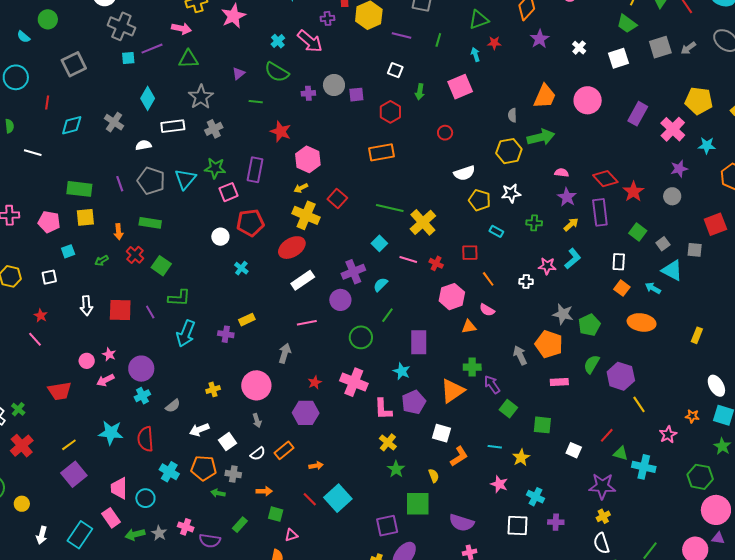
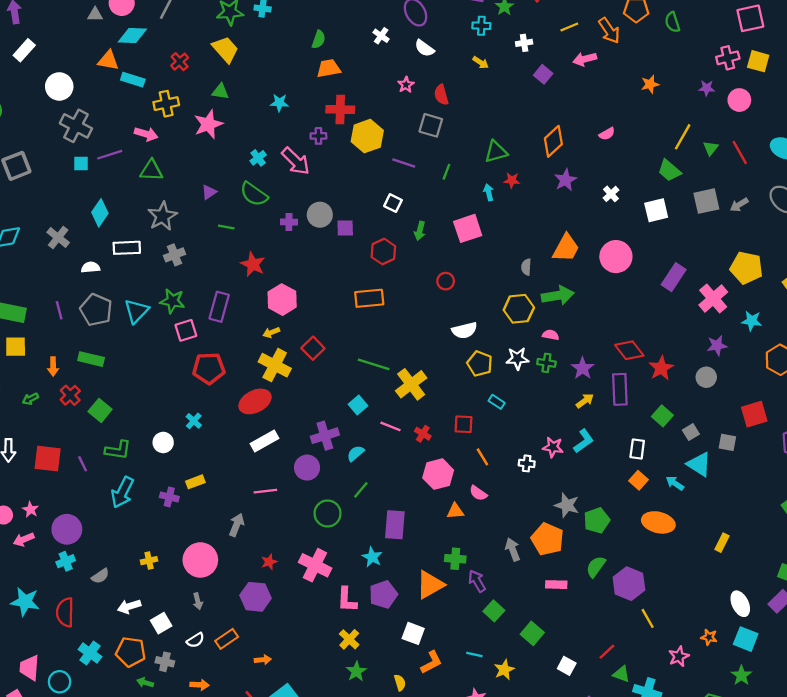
pink semicircle: (562, 173) -> (551, 335), moved
green cross: (534, 223) -> (546, 363), moved
white circle: (220, 237) -> (163, 442), moved
green square: (542, 425) -> (532, 633), turned 30

